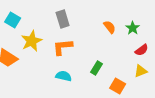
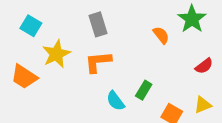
green star: (133, 28) -> (192, 19), moved, size x1.5
yellow triangle: (141, 71) -> (203, 105), moved
cyan semicircle: (64, 76) -> (115, 101), moved, turned -140

